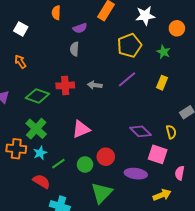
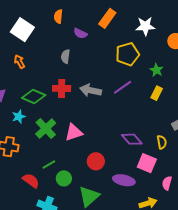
purple semicircle: (80, 28) -> (80, 33), turned 40
white square: (21, 29) -> (22, 30), size x1.6
gray semicircle: (74, 49) -> (65, 56), moved
green star: (164, 52) -> (157, 70), moved
gray arrow: (95, 85) -> (91, 90), size x1.5
green cross: (36, 129) -> (46, 129), moved
cyan star: (40, 153) -> (19, 117), moved
green circle: (85, 165) -> (64, 178), moved

